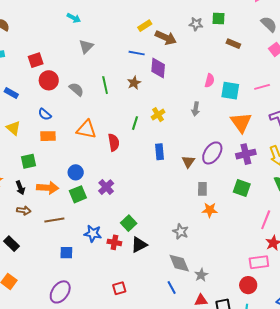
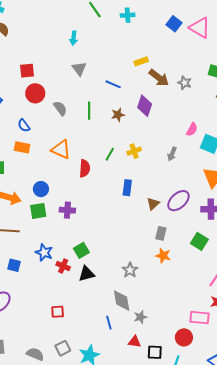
cyan arrow: (74, 18) -> (74, 38), turned 56
gray star: (196, 24) -> (185, 83), moved
gray triangle: (86, 46) -> (79, 69), turned -35
blue line: (137, 53) -> (113, 84), moved
purple cross: (106, 187) -> (67, 210), turned 35

